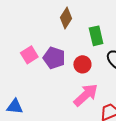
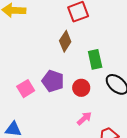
pink square: (29, 55) -> (26, 89), moved
pink arrow: (86, 95) -> (84, 118), size x0.6

